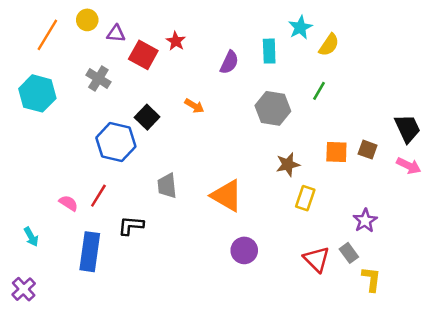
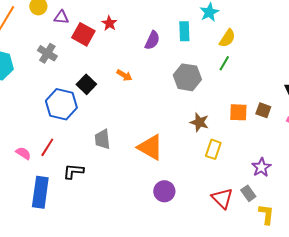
yellow semicircle: (329, 45) -> (227, 38), moved
brown star: (288, 164) -> (199, 122), turned 30

